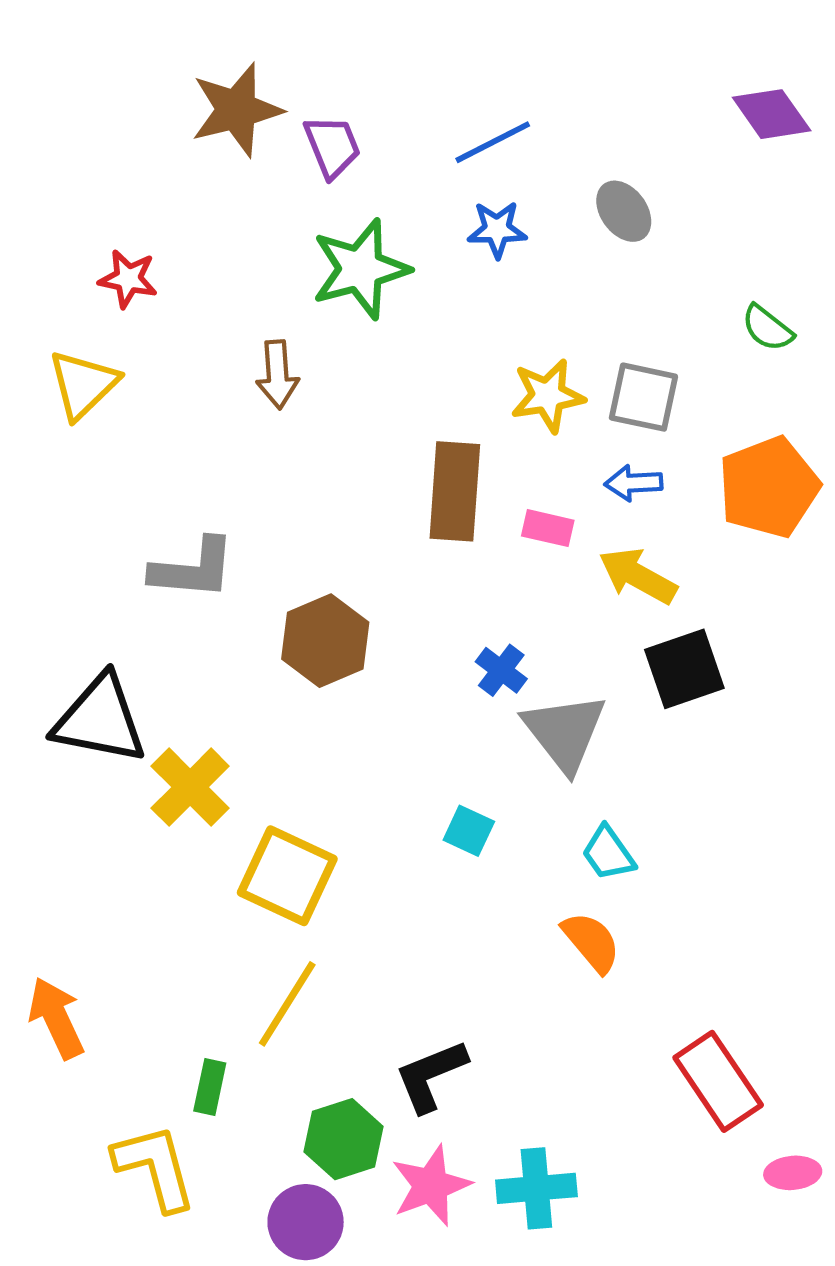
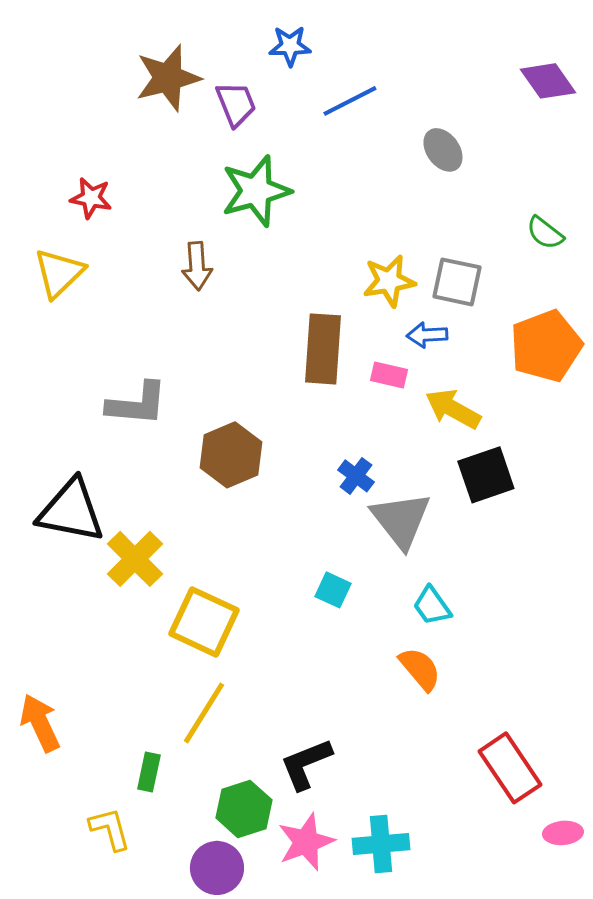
blue star: (497, 230) -> (290, 46), moved
blue arrow: (634, 483) -> (427, 335), moved
yellow L-shape: (155, 1167) -> (110, 829), size x0.7

